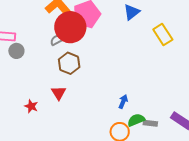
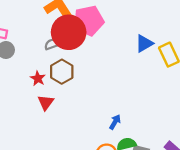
blue triangle: (132, 12) -> (144, 43), moved
red star: (31, 106) -> (38, 78), moved

